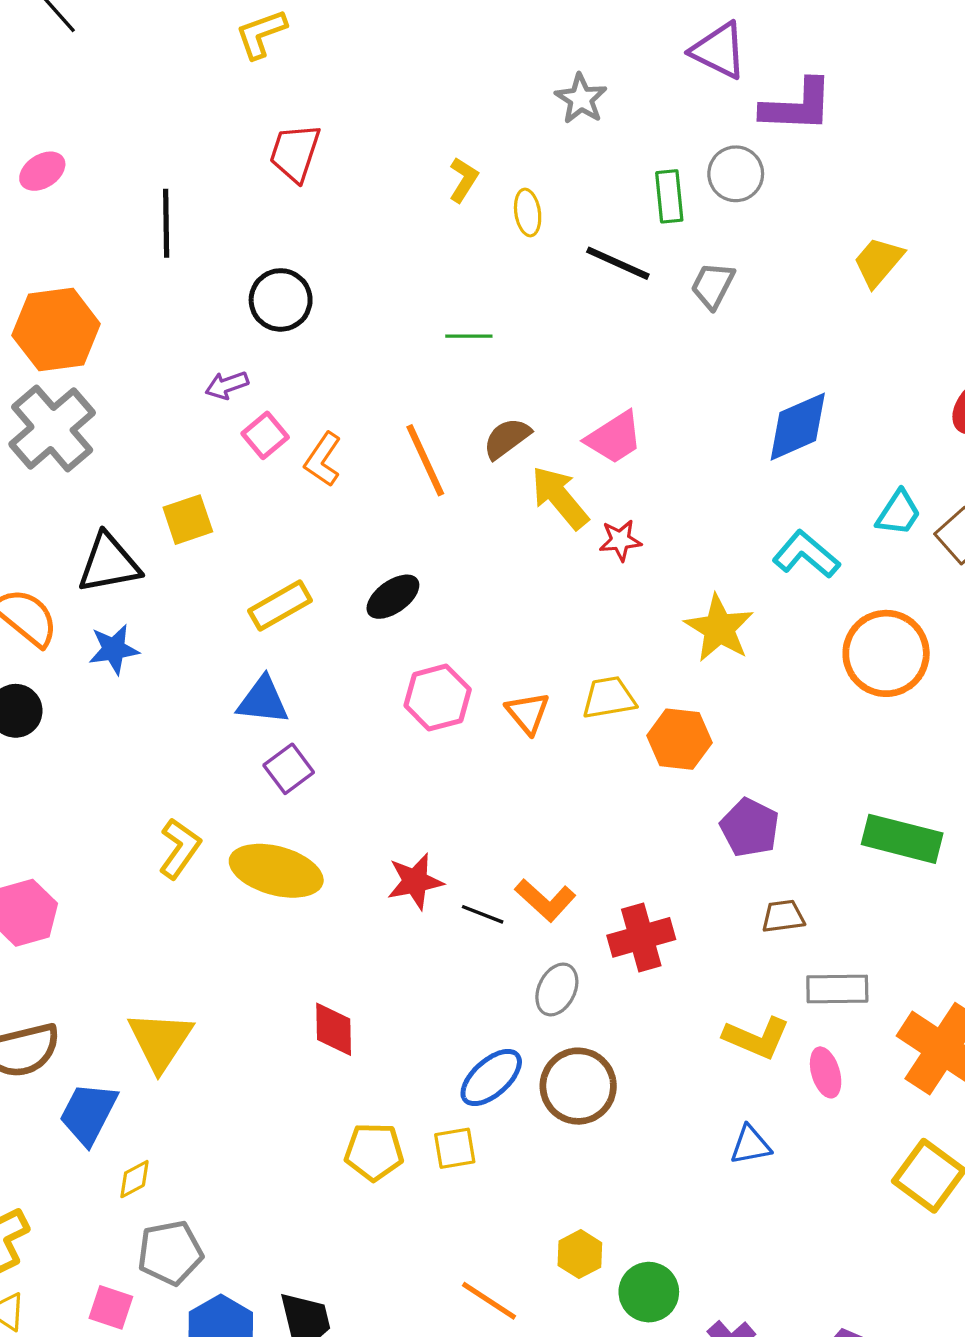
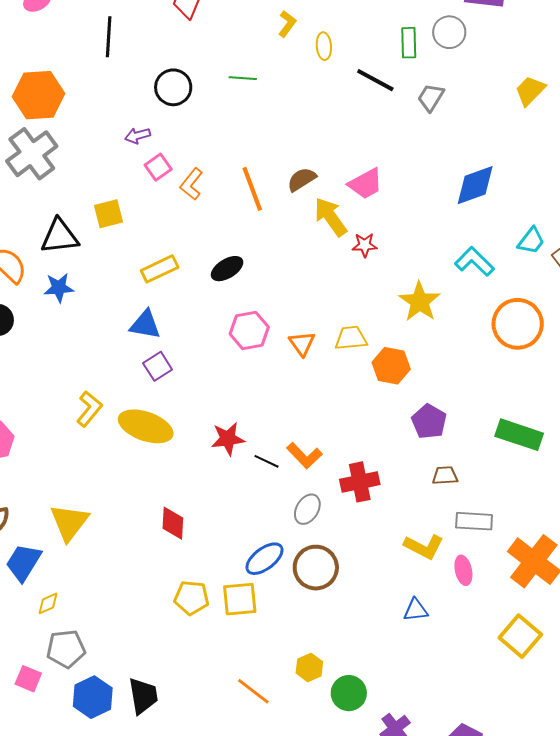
green line: (469, 336) -> (243, 78), moved
yellow square: (455, 1148) -> (240, 599), size x1.4

